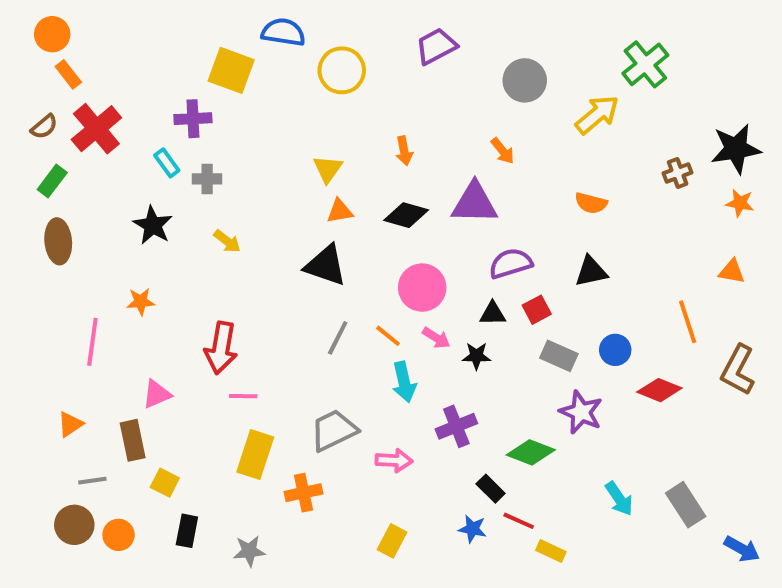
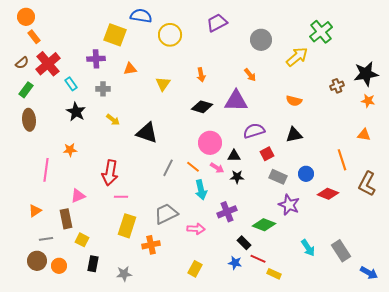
cyan rectangle: (167, 163) -> (71, 84), moved
orange triangle: (340, 211) -> (130, 69), moved
black triangle: (326, 265) -> (147, 133), moved
black triangle: (493, 314) -> (234, 156), moved

